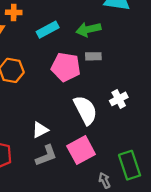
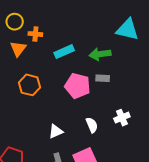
white semicircle: (85, 110) -> (92, 125), size x0.6
white triangle: (40, 130) -> (56, 131), moved

